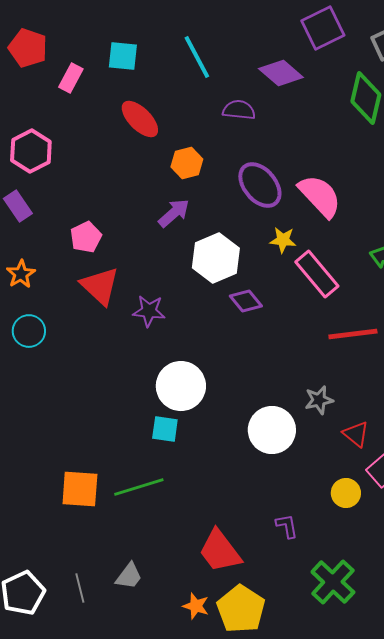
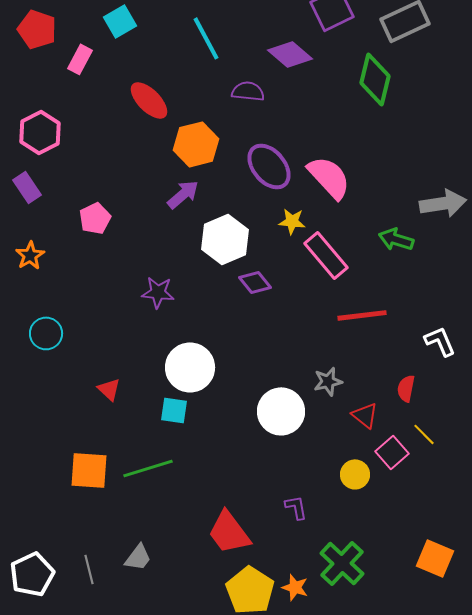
cyan square: (123, 56) -> (120, 21), moved, turned -36
orange hexagon: (187, 163) -> (196, 144), size x1.4
red triangle: (100, 286) -> (109, 389), moved, size x0.6
cyan circle: (29, 331) -> (46, 333), moved
orange star: (196, 606) -> (295, 587), moved

